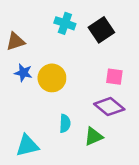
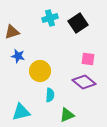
cyan cross: (65, 23) -> (50, 18), turned -35
yellow circle: (52, 78) -> (40, 71), moved
green triangle: (94, 136) -> (67, 115), moved

